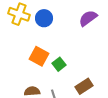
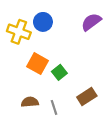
yellow cross: (19, 14) -> (19, 32), moved

